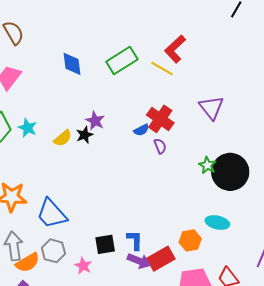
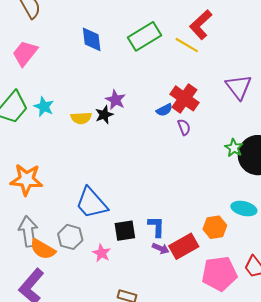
yellow semicircle: (63, 138) -> (81, 118), turned 36
blue trapezoid: (52, 214) -> (91, 203), moved
purple arrow: (139, 261) -> (161, 248), size x0.7
orange semicircle: (28, 263) -> (43, 249), turned 60

